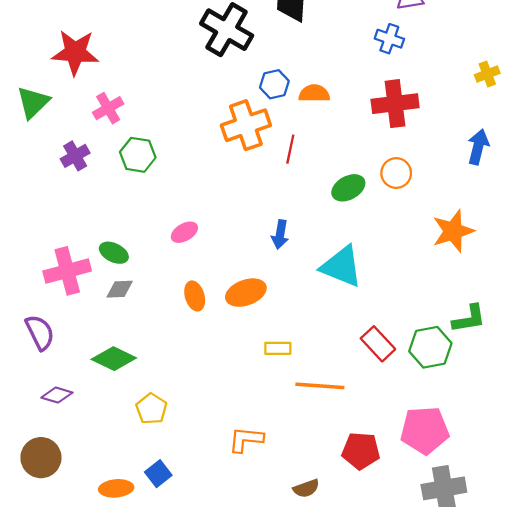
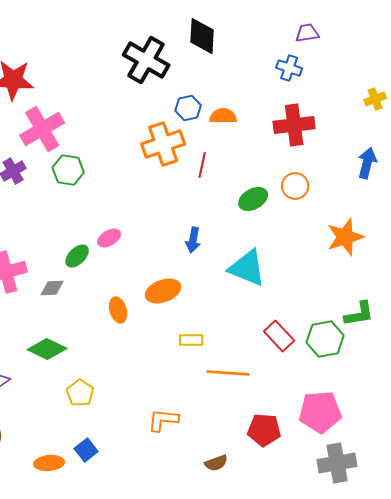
pink cross: (108, 108) -> (42, 129), size x1.6
green ellipse: (114, 253) -> (77, 256), moved, turned -70
orange ellipse: (195, 296) -> (118, 310), moved

